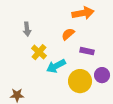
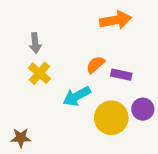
orange semicircle: (68, 34) -> (95, 65), moved
yellow cross: (39, 52) -> (39, 73), moved

